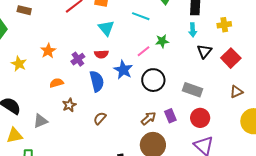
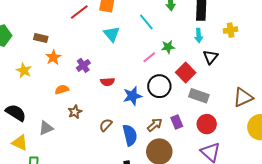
brown rectangle: (24, 10) -> (41, 38), moved
cyan line: (141, 16) -> (146, 22), turned 30
red semicircle: (101, 54) -> (108, 82), moved
red square: (231, 58) -> (186, 72), moved
blue star: (123, 70) -> (132, 96), moved, turned 30
blue semicircle: (97, 81) -> (130, 135), moved
brown triangle: (236, 92) -> (243, 97), size x1.5
yellow triangle: (15, 135) -> (20, 143), turned 36

